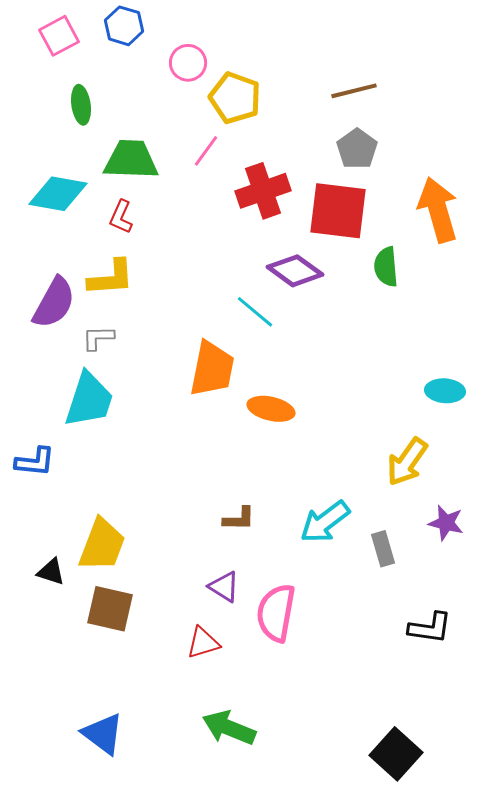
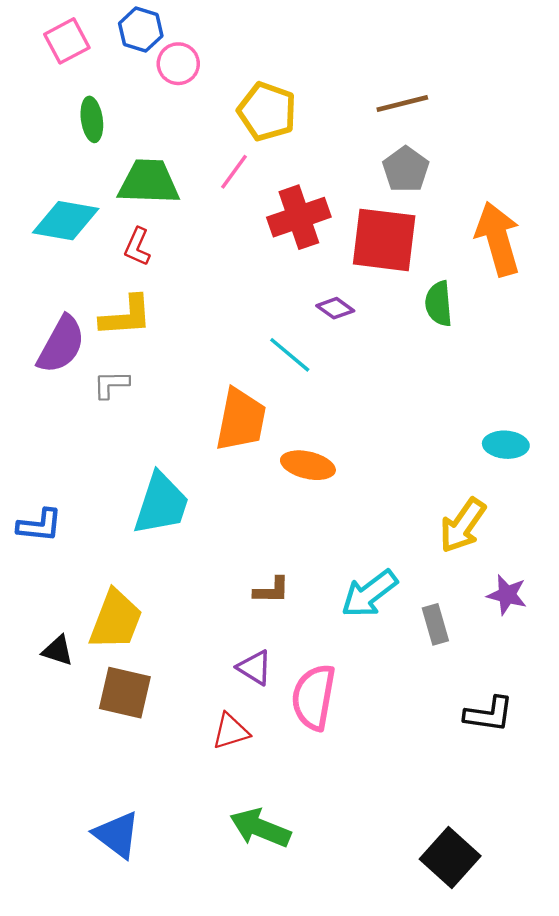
pink circle: (188, 63) -> (178, 64), moved
purple diamond: (295, 271) -> (335, 308), size x0.6
cyan trapezoid: (89, 400) -> (161, 504), moved

